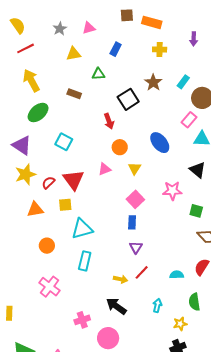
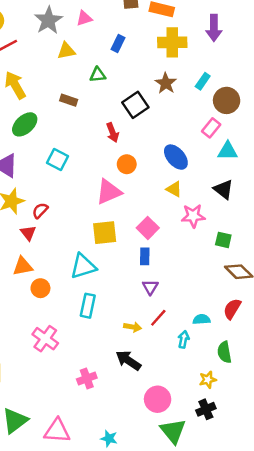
gray star: (60, 29) -> (48, 20), size x1.6
purple arrow: (194, 39) -> (214, 28), size x1.5
yellow cross: (160, 50) -> (172, 42), size x1.6
yellow triangle: (135, 168) -> (174, 189), moved, turned -32
pink triangle: (105, 169) -> (109, 192), size x1.6
red triangle: (73, 180) -> (28, 233), moved, size x0.6
yellow square: (65, 205) -> (105, 233), moved, size x1.5
orange triangle: (35, 209) -> (23, 266), moved
cyan arrow: (157, 306) -> (183, 339), moved
pink circle: (108, 338) -> (158, 399), moved

